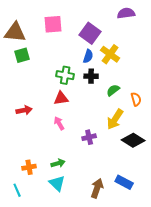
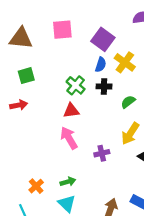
green square: (22, 55) -> (26, 76), moved
green cross: (65, 75) -> (76, 85), turned 30
red arrow: (24, 110) -> (19, 105), moved
pink arrow: (59, 123) -> (69, 138), size x1.5
orange cross: (29, 167) -> (36, 186), turned -32

